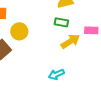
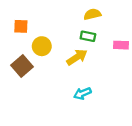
yellow arrow: (70, 41) -> (77, 57), moved

